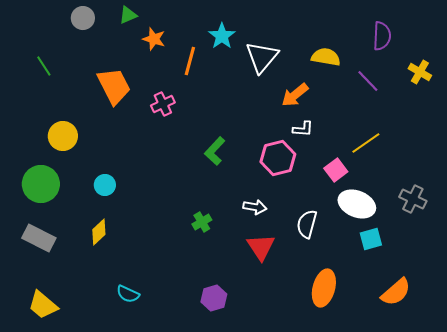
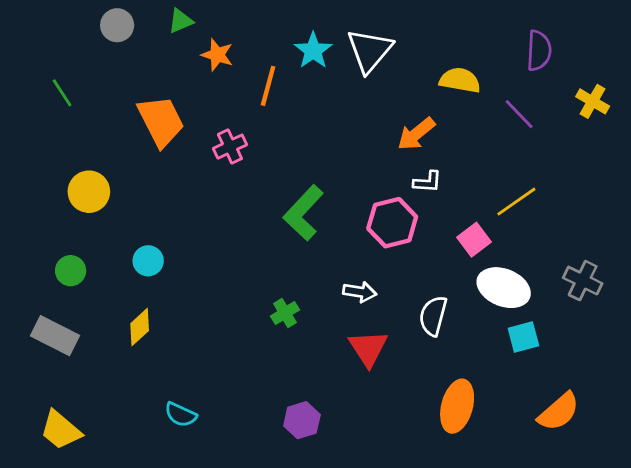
white triangle: (262, 57) -> (370, 51), moved
green L-shape: (215, 151) -> (303, 213), size x1.4
green circle: (41, 184) -> (71, 271), moved, size x0.6

